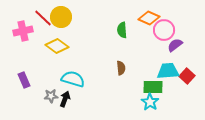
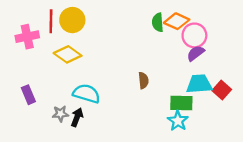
red line: (43, 18) -> (51, 21), turned 48
green semicircle: (122, 30) -> (158, 22), moved
purple semicircle: (175, 45) -> (196, 53), moved

